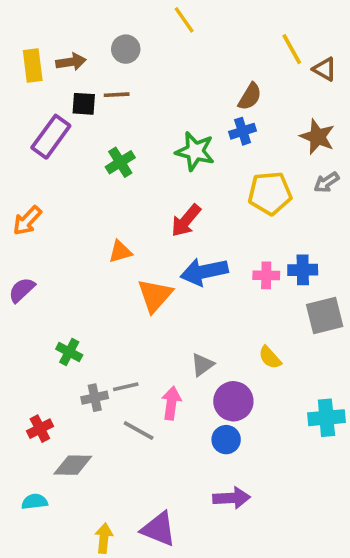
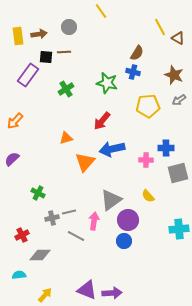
blue cross: (243, 131) -> (133, 72), turned 32
pink cross: (266, 275) -> (146, 160), moved
gray triangle: (202, 365) -> (111, 200), size x1.6
purple arrow: (232, 498) -> (112, 293), moved
yellow arrow: (104, 538) -> (45, 295), moved, turned 35

